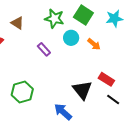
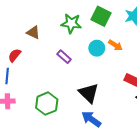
cyan circle: (71, 38) -> (97, 48), moved
black triangle: (82, 90) -> (89, 93), moved

